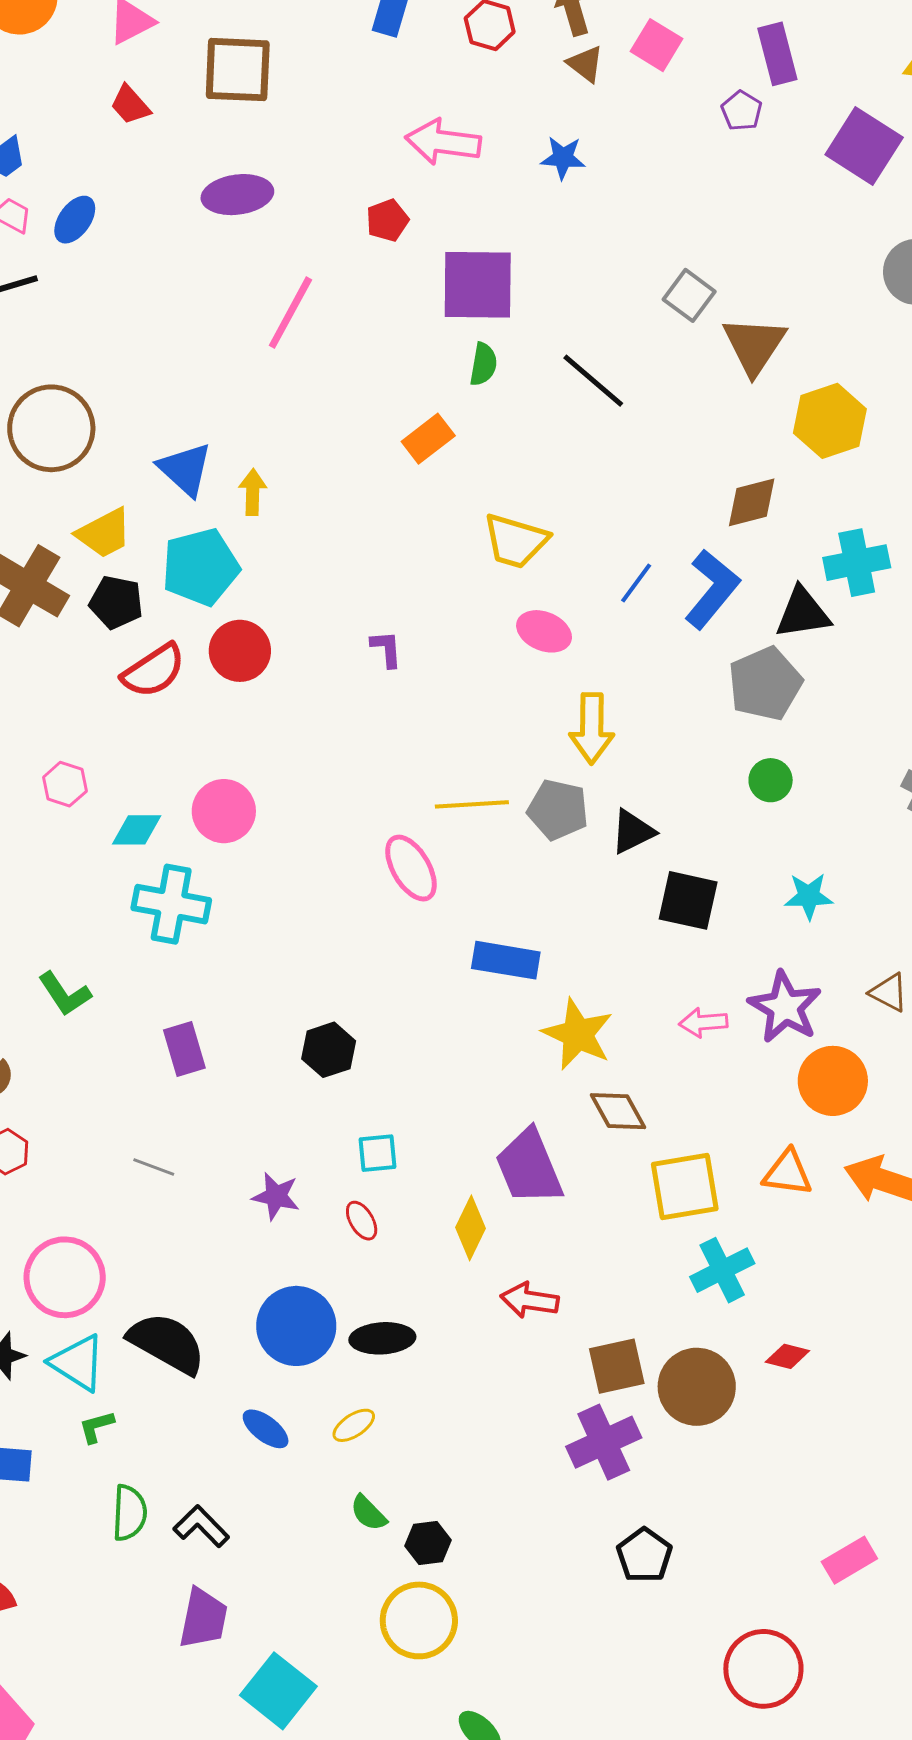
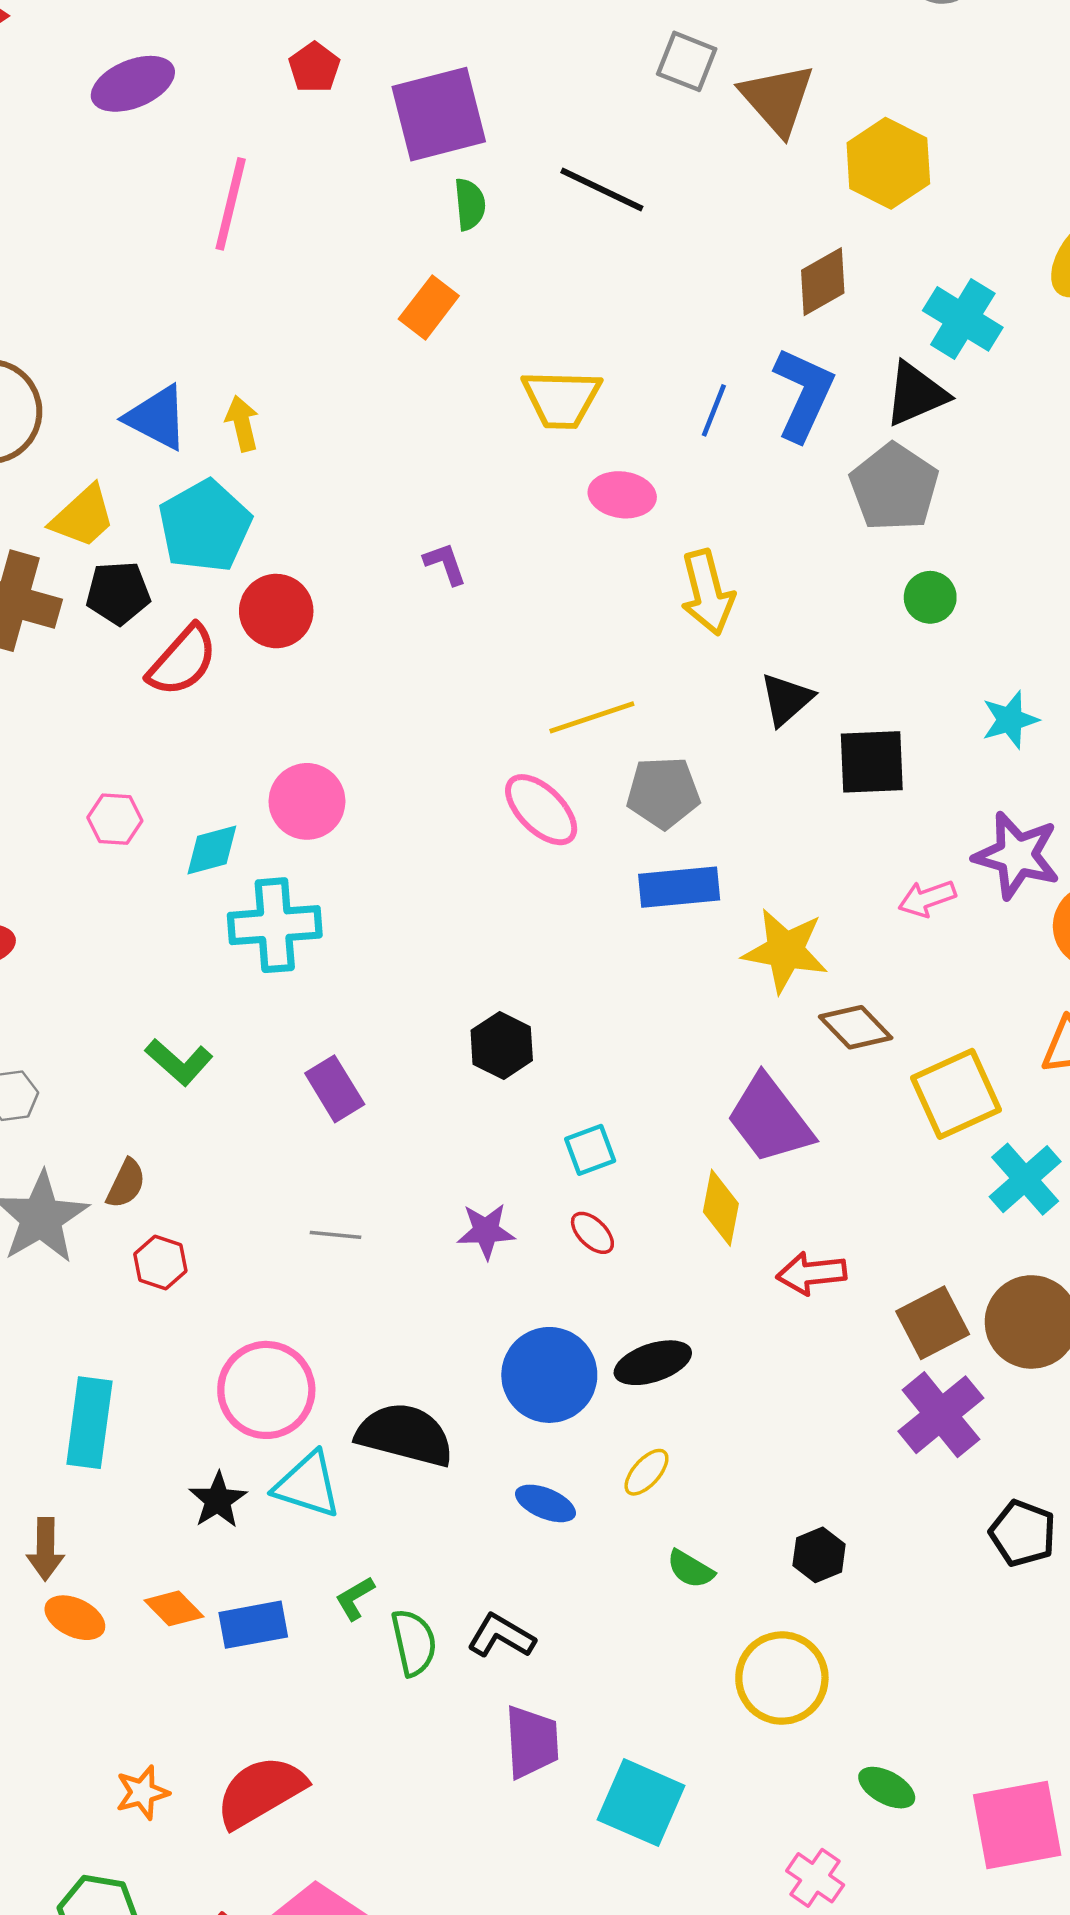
cyan cross: (857, 563) -> (963, 319), turned -32
gray pentagon: (558, 810) -> (663, 793), moved
green L-shape: (96, 1427) -> (355, 1598), moved
black hexagon: (428, 1543) -> (819, 1555), moved

